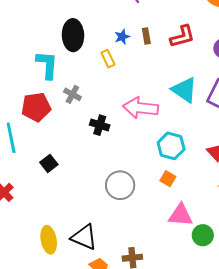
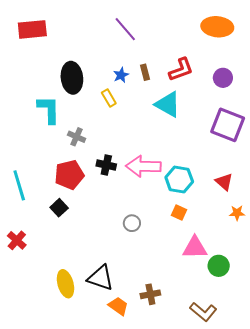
cyan triangle: (184, 90) -> (168, 104), moved
red pentagon: (36, 107) -> (69, 175), moved
pink arrow: (140, 108) -> (143, 166), moved
gray circle: (120, 185) -> (132, 223), size x0.6

